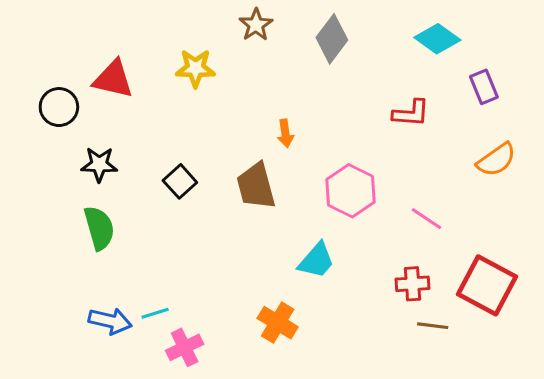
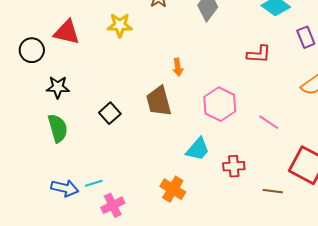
black square: (180, 181) -> (110, 113), moved
red cross: (413, 284) -> (234, 166), moved

